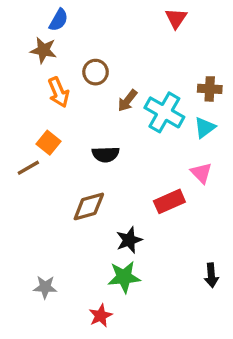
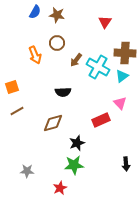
red triangle: (176, 18) -> (105, 22), moved
brown star: (43, 50) -> (57, 15), moved
brown cross: (210, 89) -> (125, 53), size x1.5
orange square: (48, 143) -> (12, 87), moved, turned 32
brown line: (28, 168) -> (17, 111), moved

